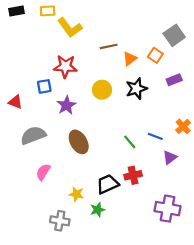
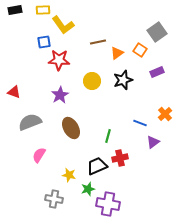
blue square: (44, 86) -> (44, 42), moved
green line: (130, 142) -> (108, 136), moved, turned 56
purple cross: (168, 209) -> (108, 204), moved

